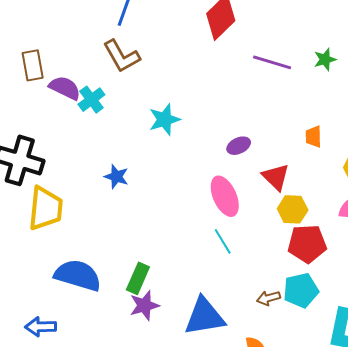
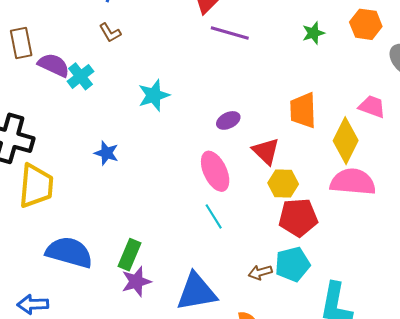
brown L-shape: (122, 56) -> (110, 33), size x0.6
purple line: (272, 62) -> (230, 33), moved
orange trapezoid: (314, 137) -> (303, 110), size x1.6

